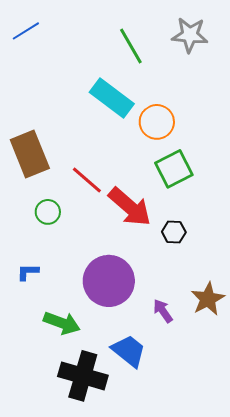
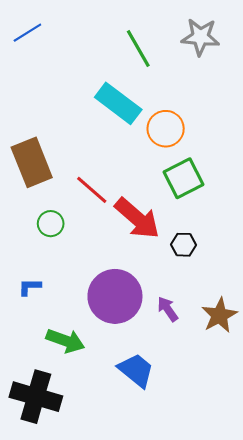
purple arrow: (163, 311) -> (168, 309), moved
black cross: (83, 376) -> (36, 397), moved

